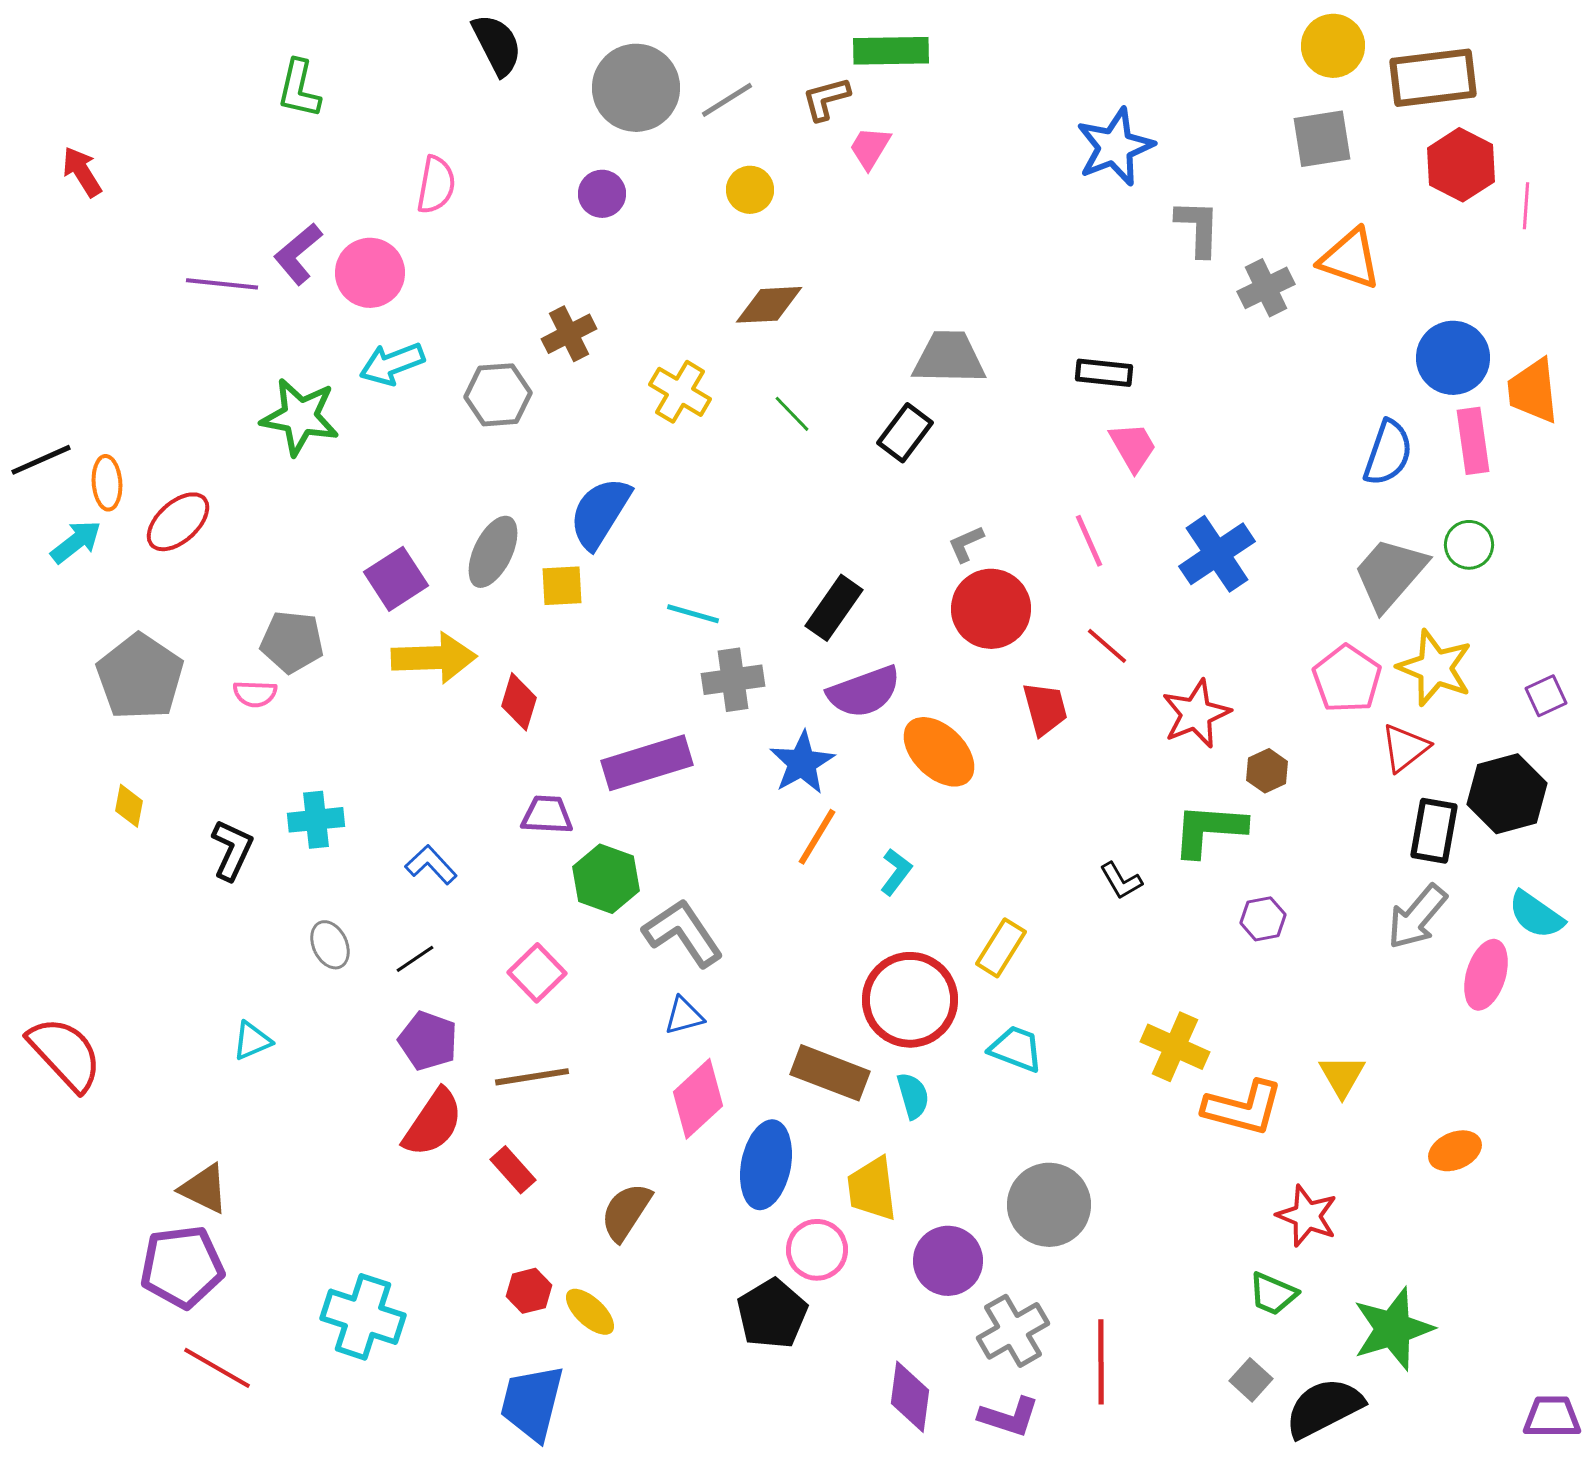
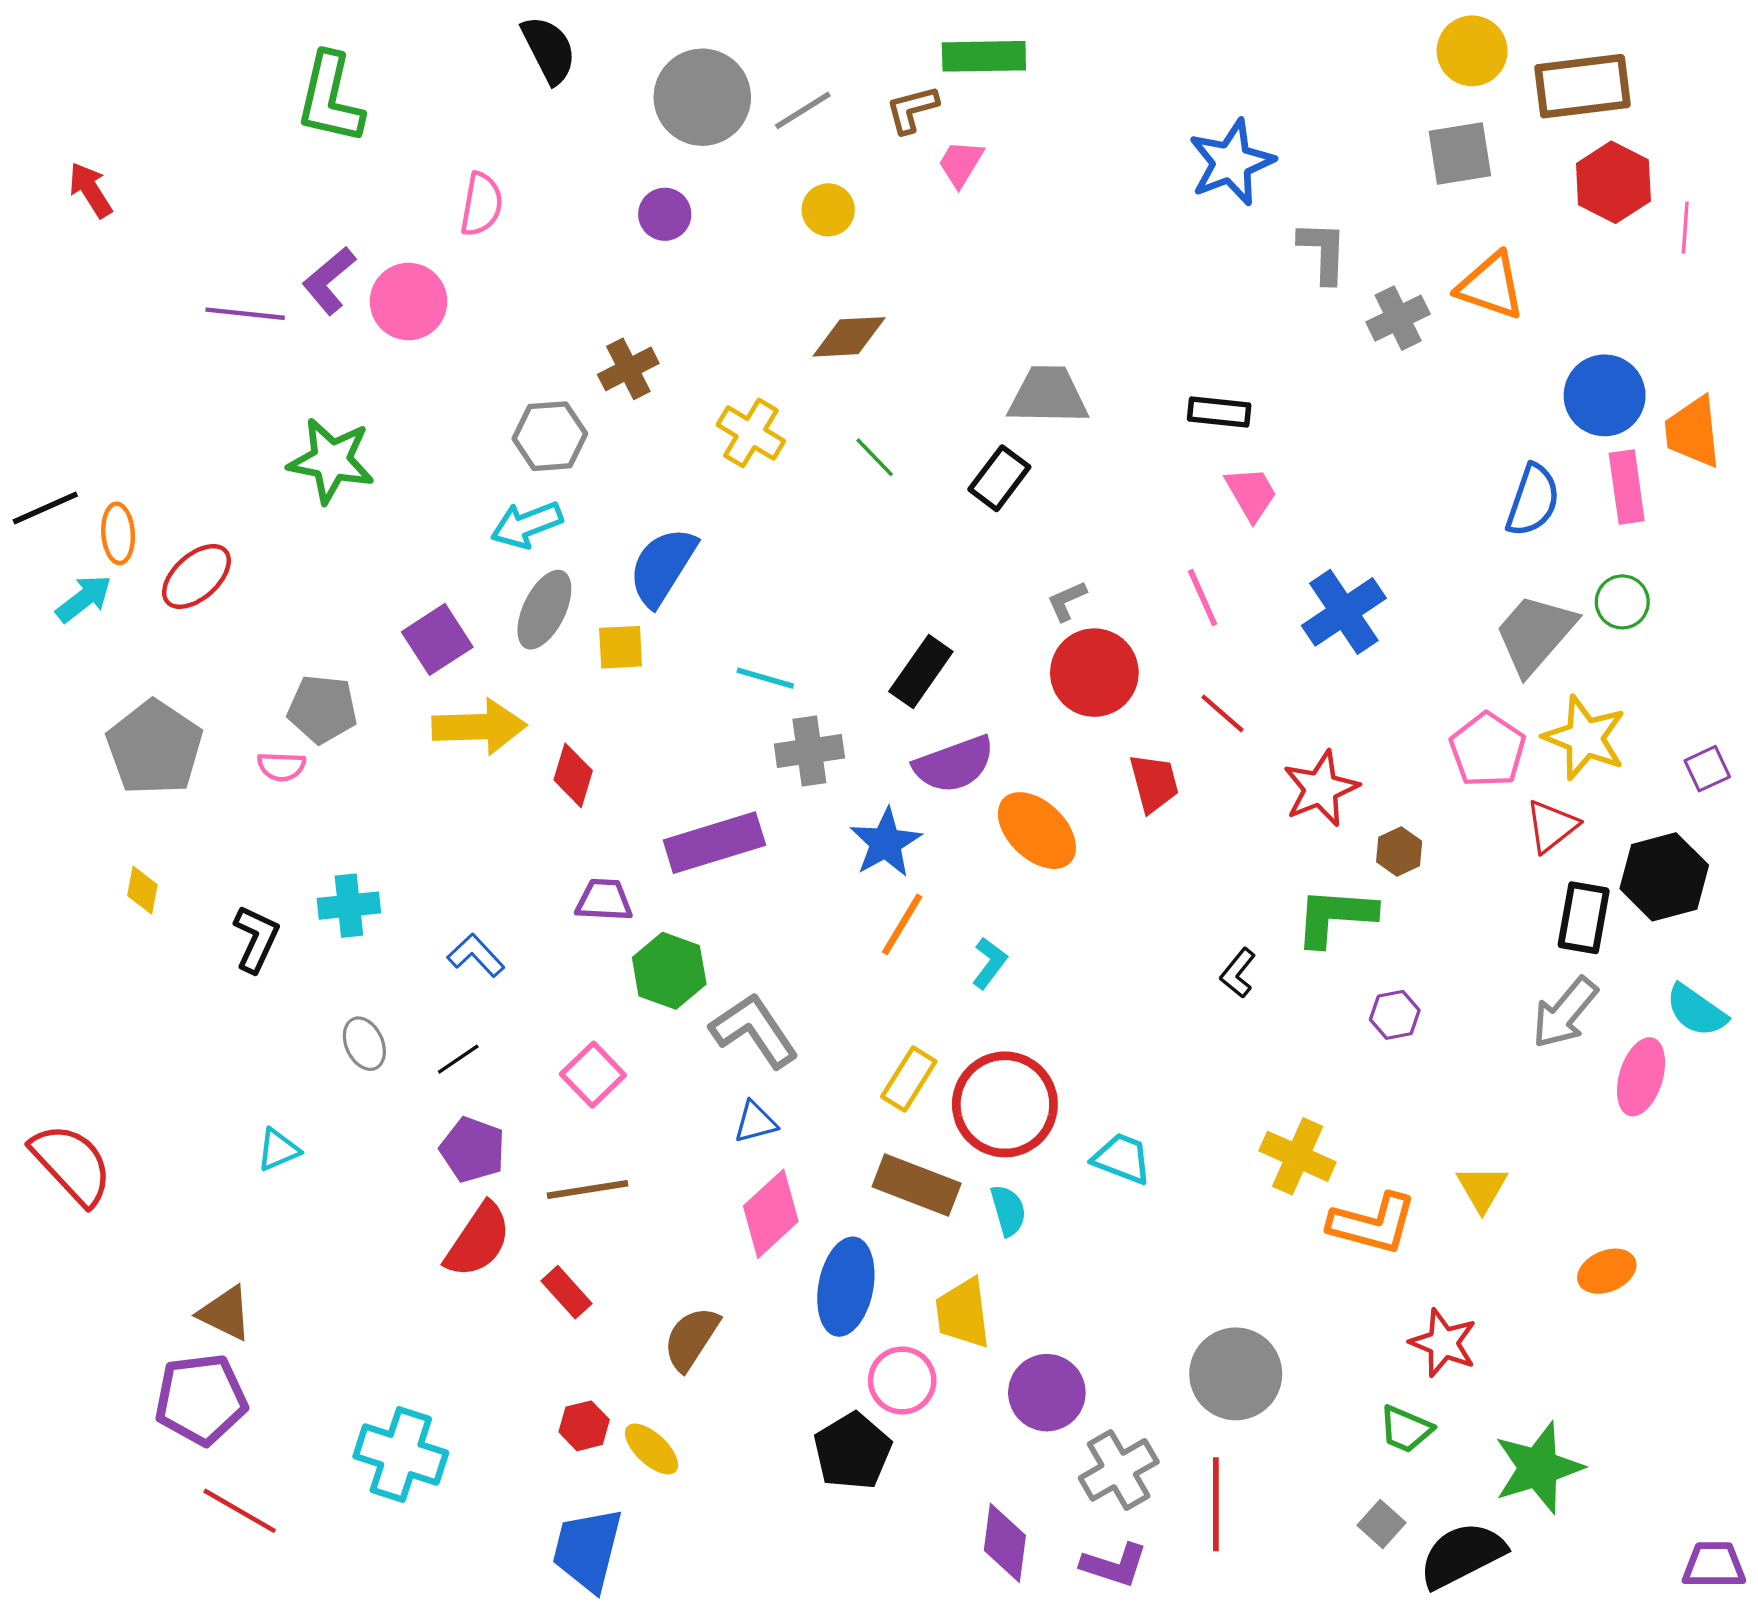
green L-shape: (299, 89) -> (330, 98), size x1.4
cyan arrow: (392, 364) -> (527, 525), moved
black L-shape: (1121, 881) -> (1238, 973), turned 69
yellow rectangle: (1001, 948) -> (909, 1079), moved
gray circle: (1049, 1205) -> (1236, 1374), moved

